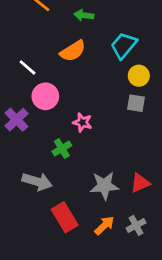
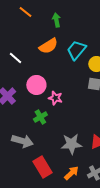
green arrow: (84, 15) -> (56, 20), turned 72
cyan trapezoid: (124, 45) -> (76, 50), moved
pink circle: (45, 96) -> (36, 85), moved

